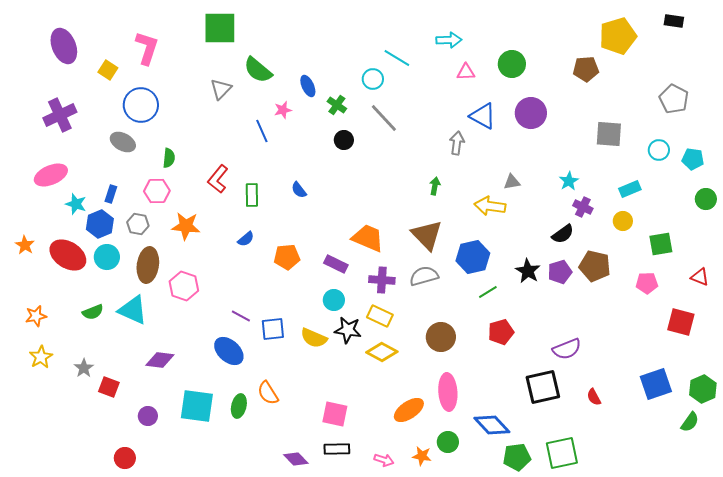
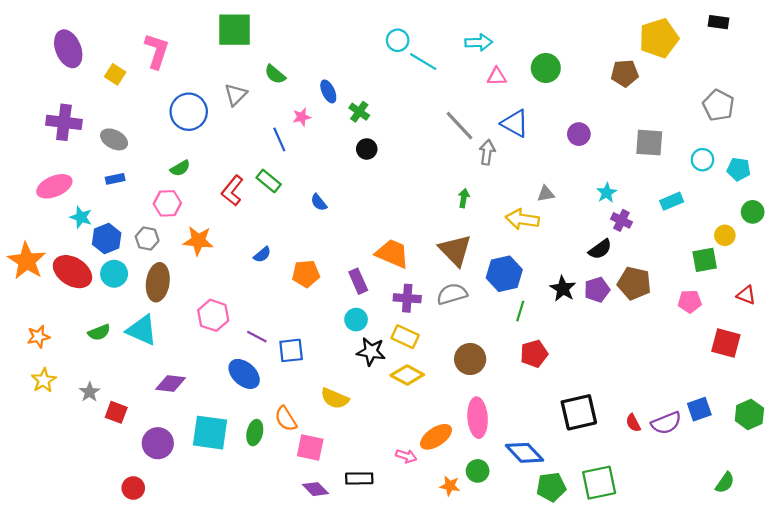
green semicircle: (258, 70) -> (275, 74), size x0.7
cyan circle: (373, 79) -> (398, 40), moved
blue circle: (141, 105) -> (189, 112), moved
purple circle: (531, 113) -> (579, 134), moved, size x0.7
purple cross: (60, 115) -> (64, 122), turned 32
gray line: (384, 118) -> (459, 126), moved
gray ellipse: (123, 142) -> (114, 139), moved
green semicircle: (169, 158) -> (180, 168), turned 54
blue rectangle: (111, 194) -> (115, 179), moved, turned 60
green rectangle: (252, 195) -> (269, 181), moved, turned -50
yellow circle: (623, 221) -> (725, 235), moved
orange star: (25, 245) -> (27, 261), size x1.8
purple rectangle: (336, 264) -> (358, 281), turned 40
pink hexagon: (184, 286) -> (213, 315), moved
green line: (488, 292) -> (520, 311), turned -42
yellow semicircle: (314, 338) -> (335, 398), moved
purple semicircle: (567, 349) -> (666, 423), moved
blue square: (656, 384) -> (699, 409), size x0.7
pink square: (335, 414) -> (310, 447), moved
purple circle: (148, 416) -> (158, 443), size x1.5
green semicircle: (690, 422) -> (725, 483), moved
pink arrow: (384, 460) -> (406, 456), moved

